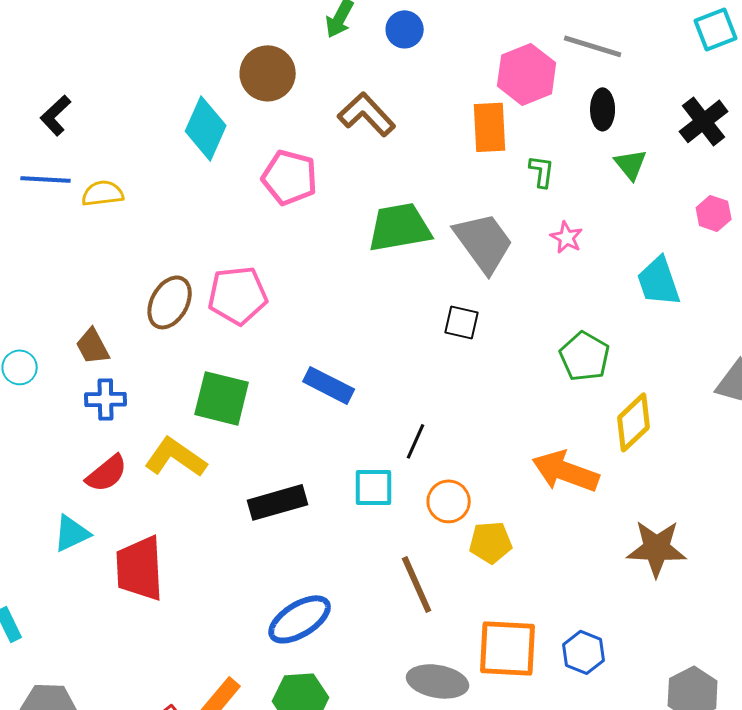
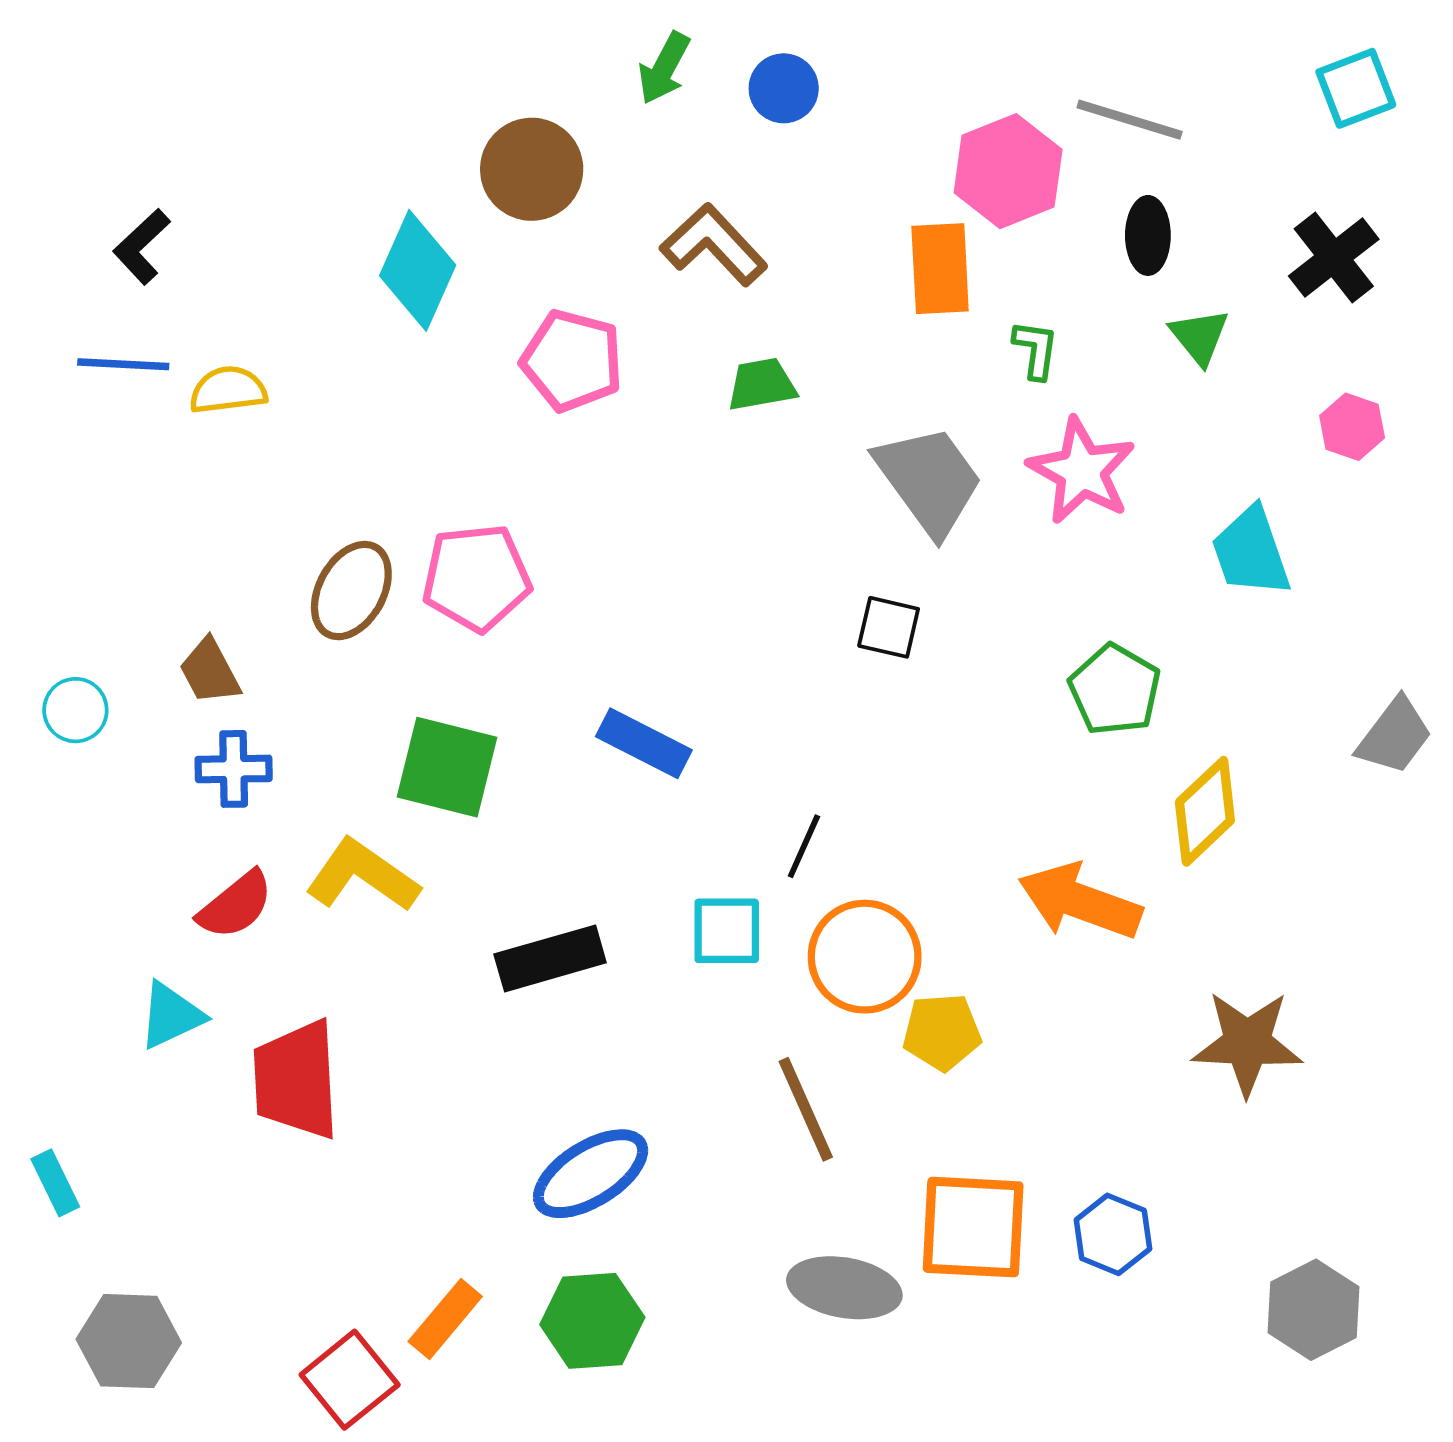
green trapezoid: (400, 227) -> (762, 384), moved, size x0.6
pink star: (567, 237) -> (1082, 471), size x1.8
orange circle: (449, 501) -> (865, 957), size x1.4

